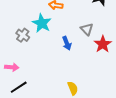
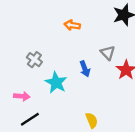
cyan star: (42, 23) -> (56, 83), moved

